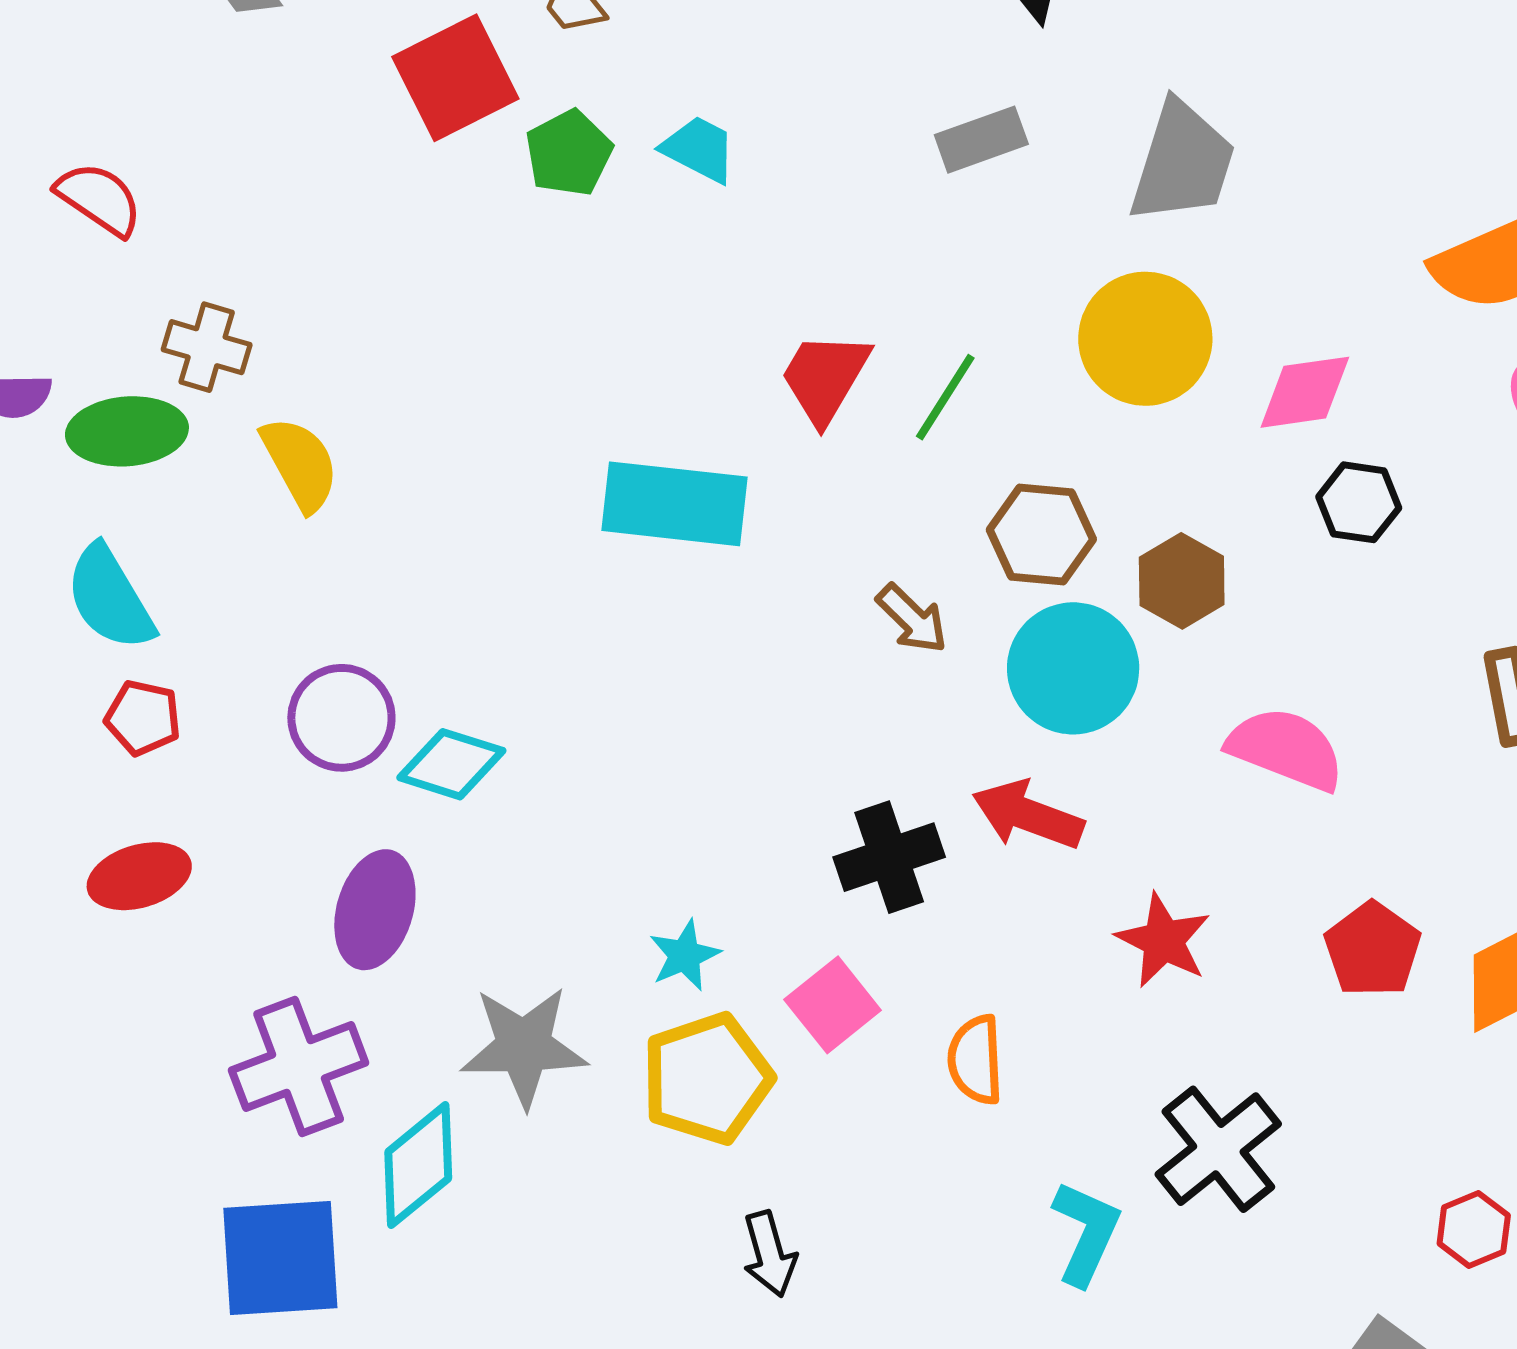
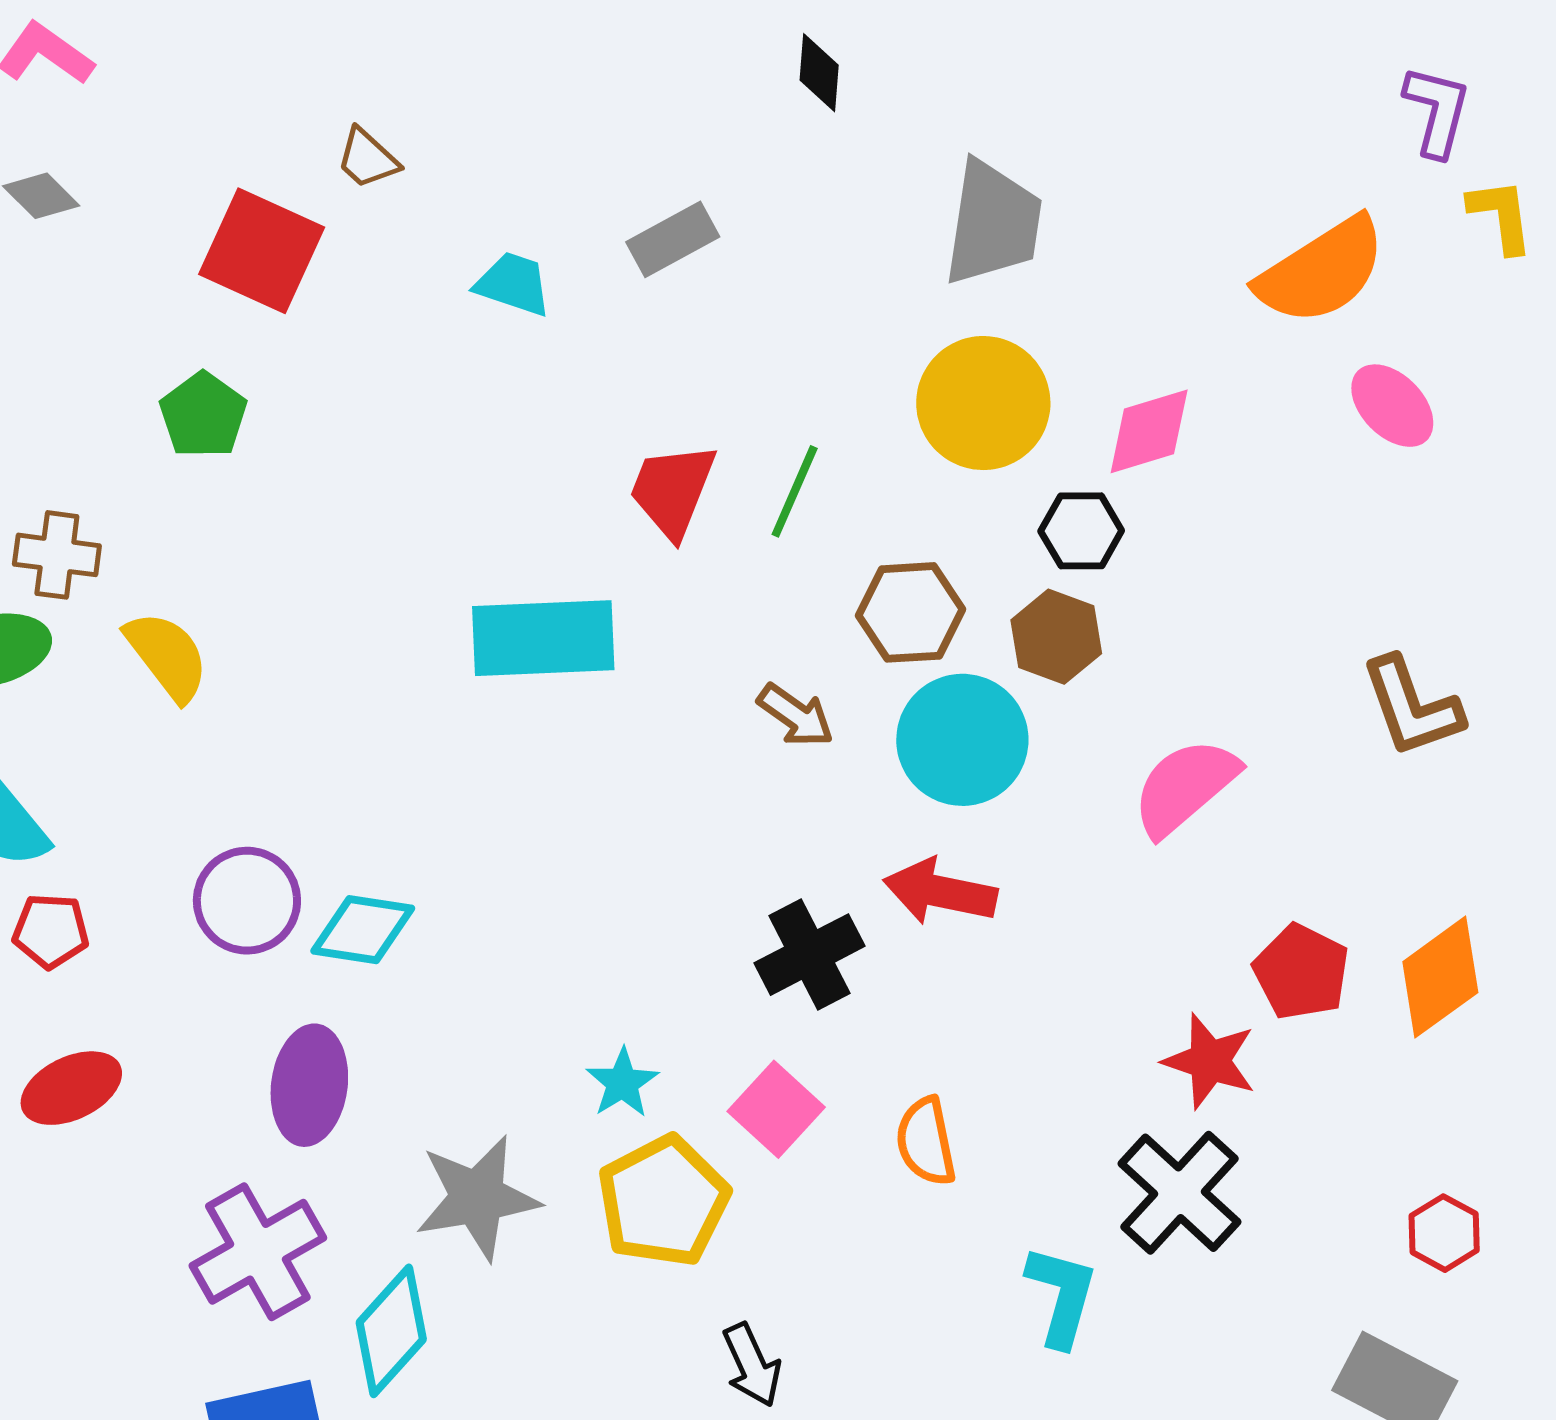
red square: (455, 78) -> (262, 251), turned -30
gray rectangle: (981, 140) -> (673, 239), moved
green pentagon: (569, 153) -> (203, 415), moved
black hexagon: (1359, 502) -> (1081, 531), moved
pink semicircle: (1286, 749) -> (1185, 787), turned -53
red star: (1163, 941) -> (1210, 1061), moved

